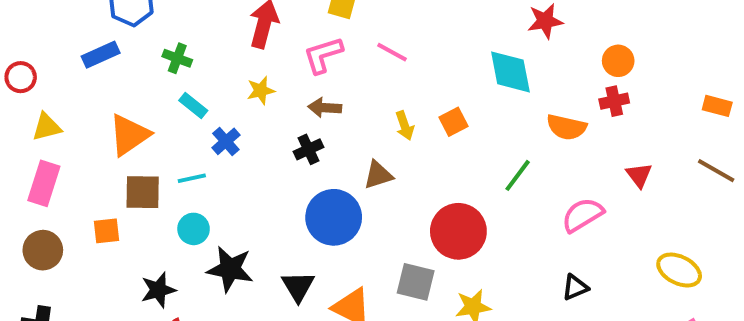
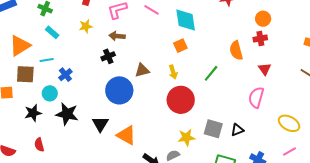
cyan diamond: (510, 72) -> (186, 20), moved
yellow arrow: (405, 126) -> (173, 72), moved
orange semicircle: (566, 127) -> (236, 50), turned 60
blue cross: (226, 141) -> (65, 75), moved
red triangle: (639, 175) -> (265, 69), moved
cyan line: (192, 178) -> (47, 60), moved
pink semicircle: (583, 215) -> (256, 97), moved, turned -45
gray square: (416, 282) -> (213, 129), moved
black star: (158, 290) -> (33, 113), moved

